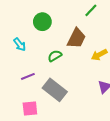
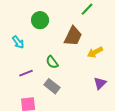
green semicircle: (55, 56) -> (52, 62), moved, turned -96
gray rectangle: (55, 90) -> (52, 86), size x0.7

